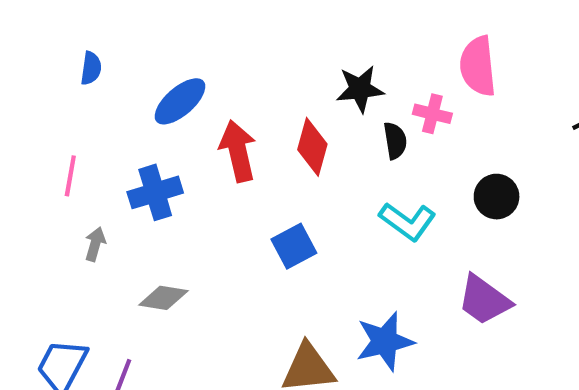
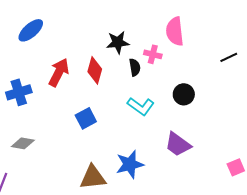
blue ellipse: (180, 101) -> (31, 30), moved
red arrow: (238, 151) -> (59, 72), turned 40

